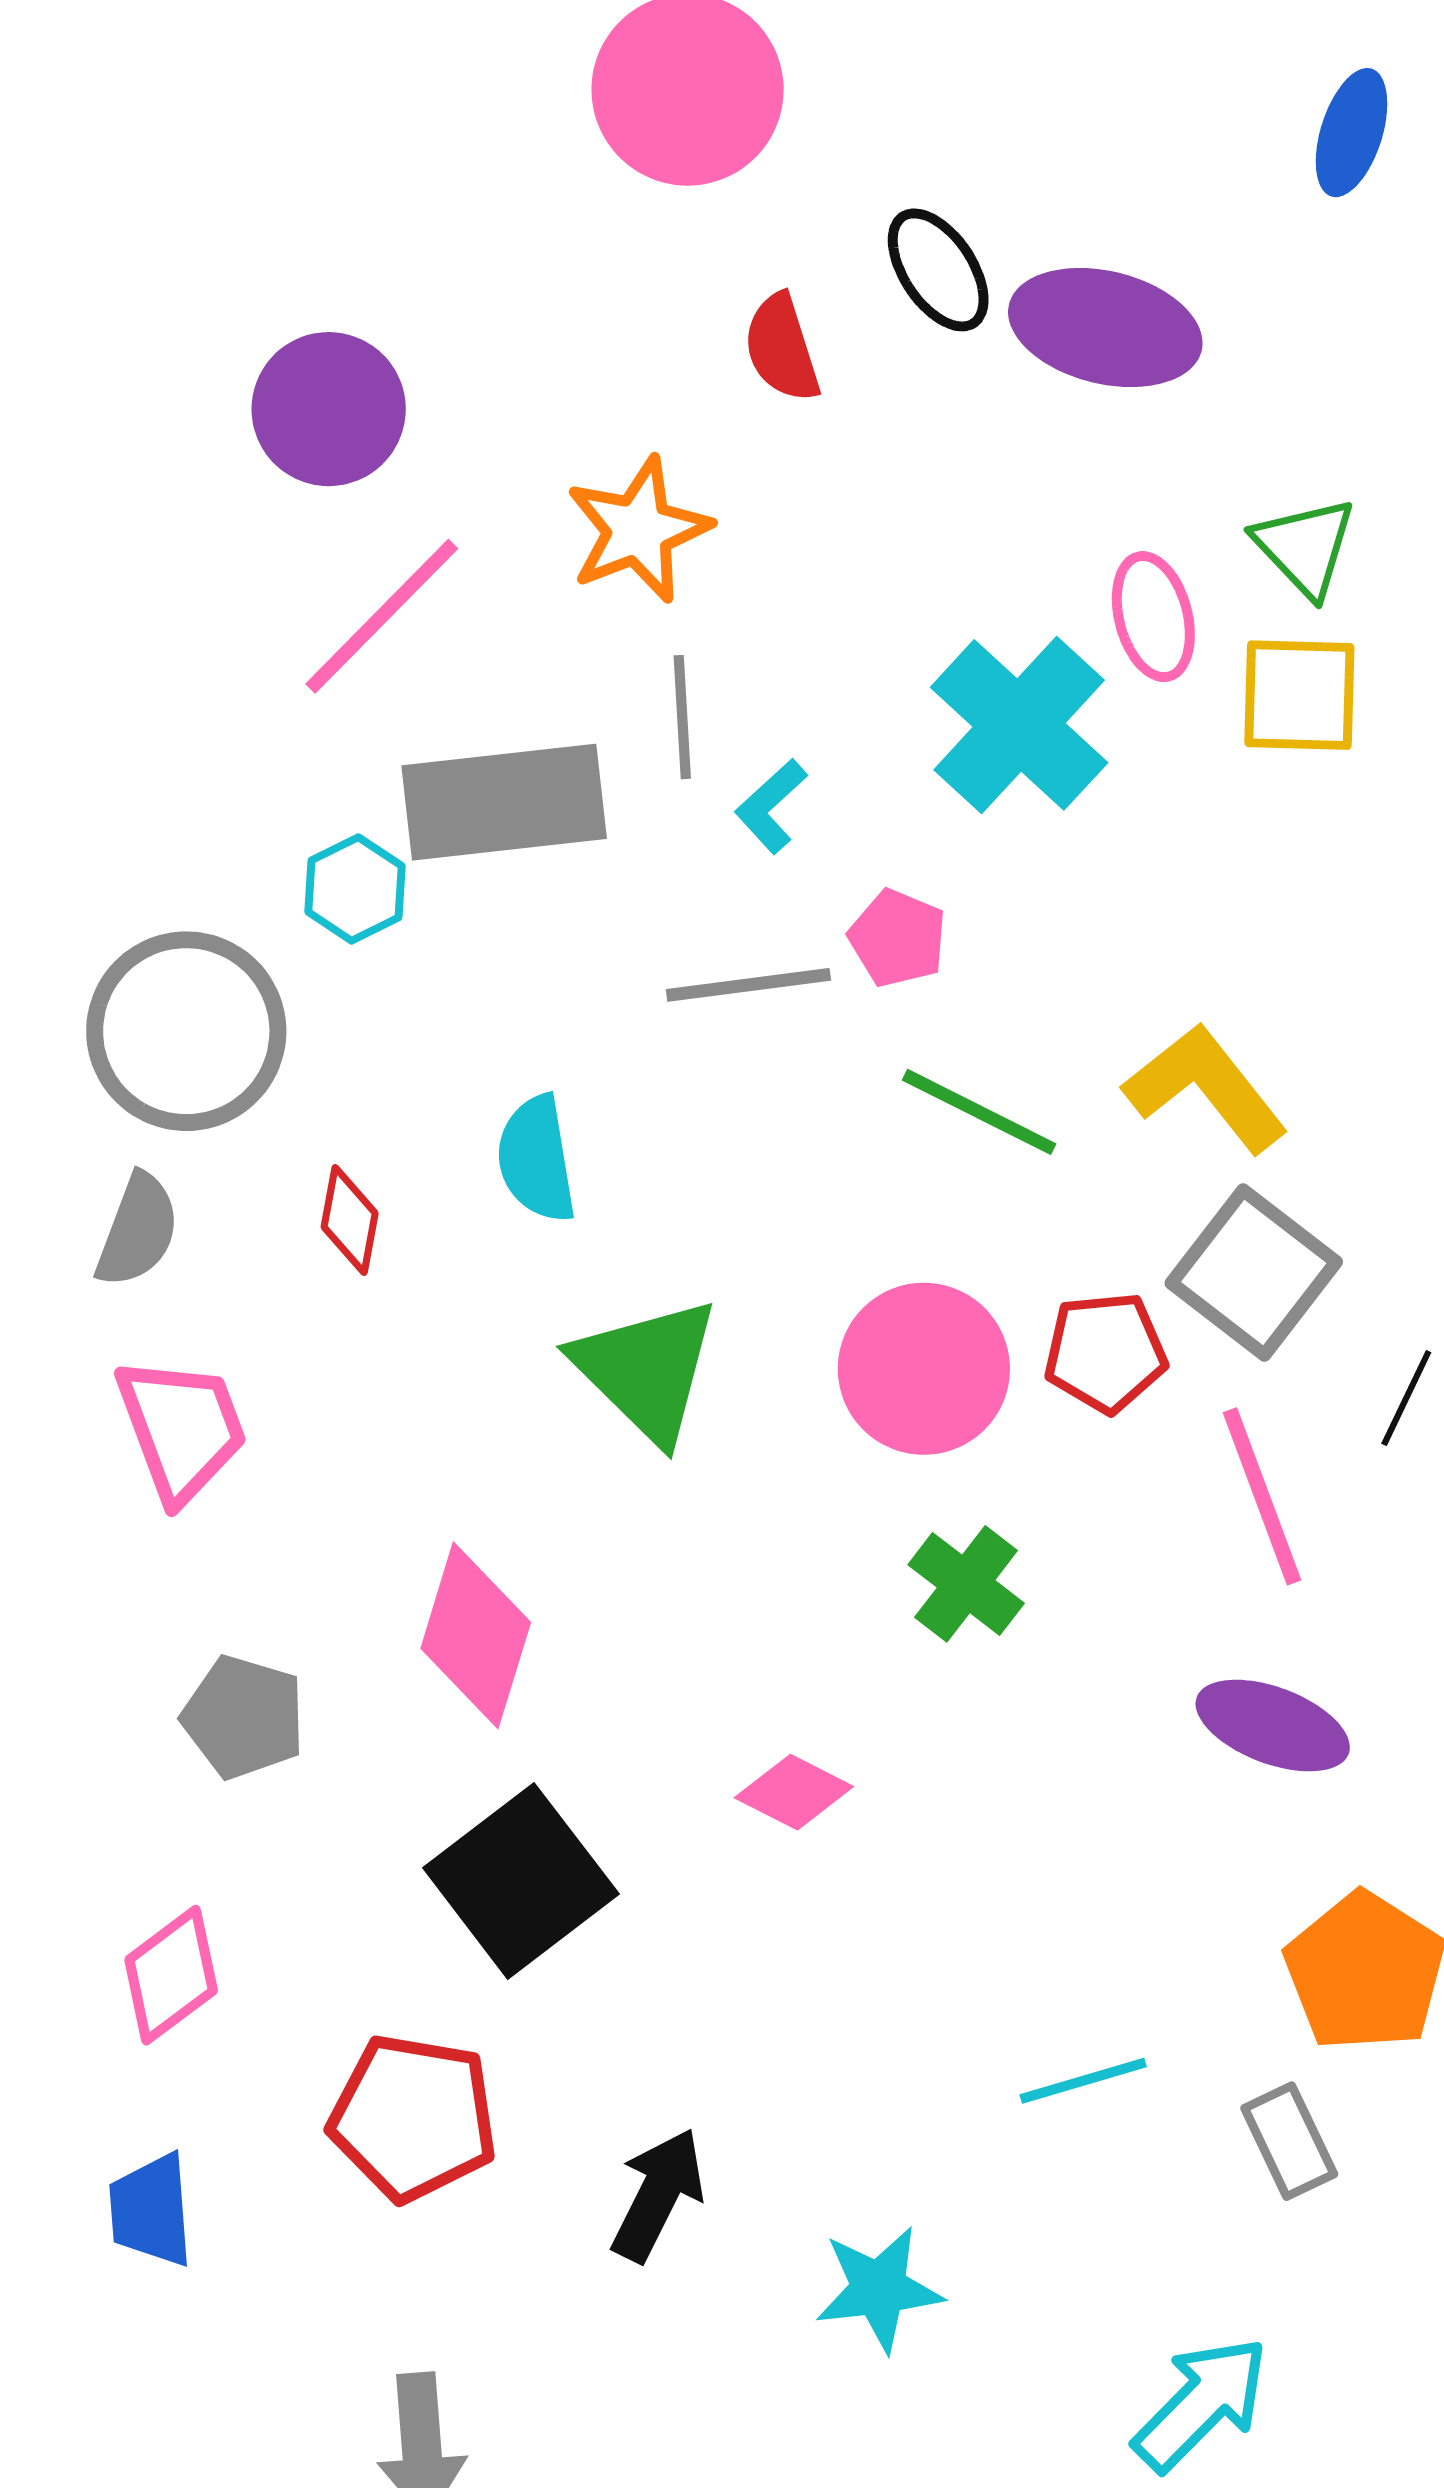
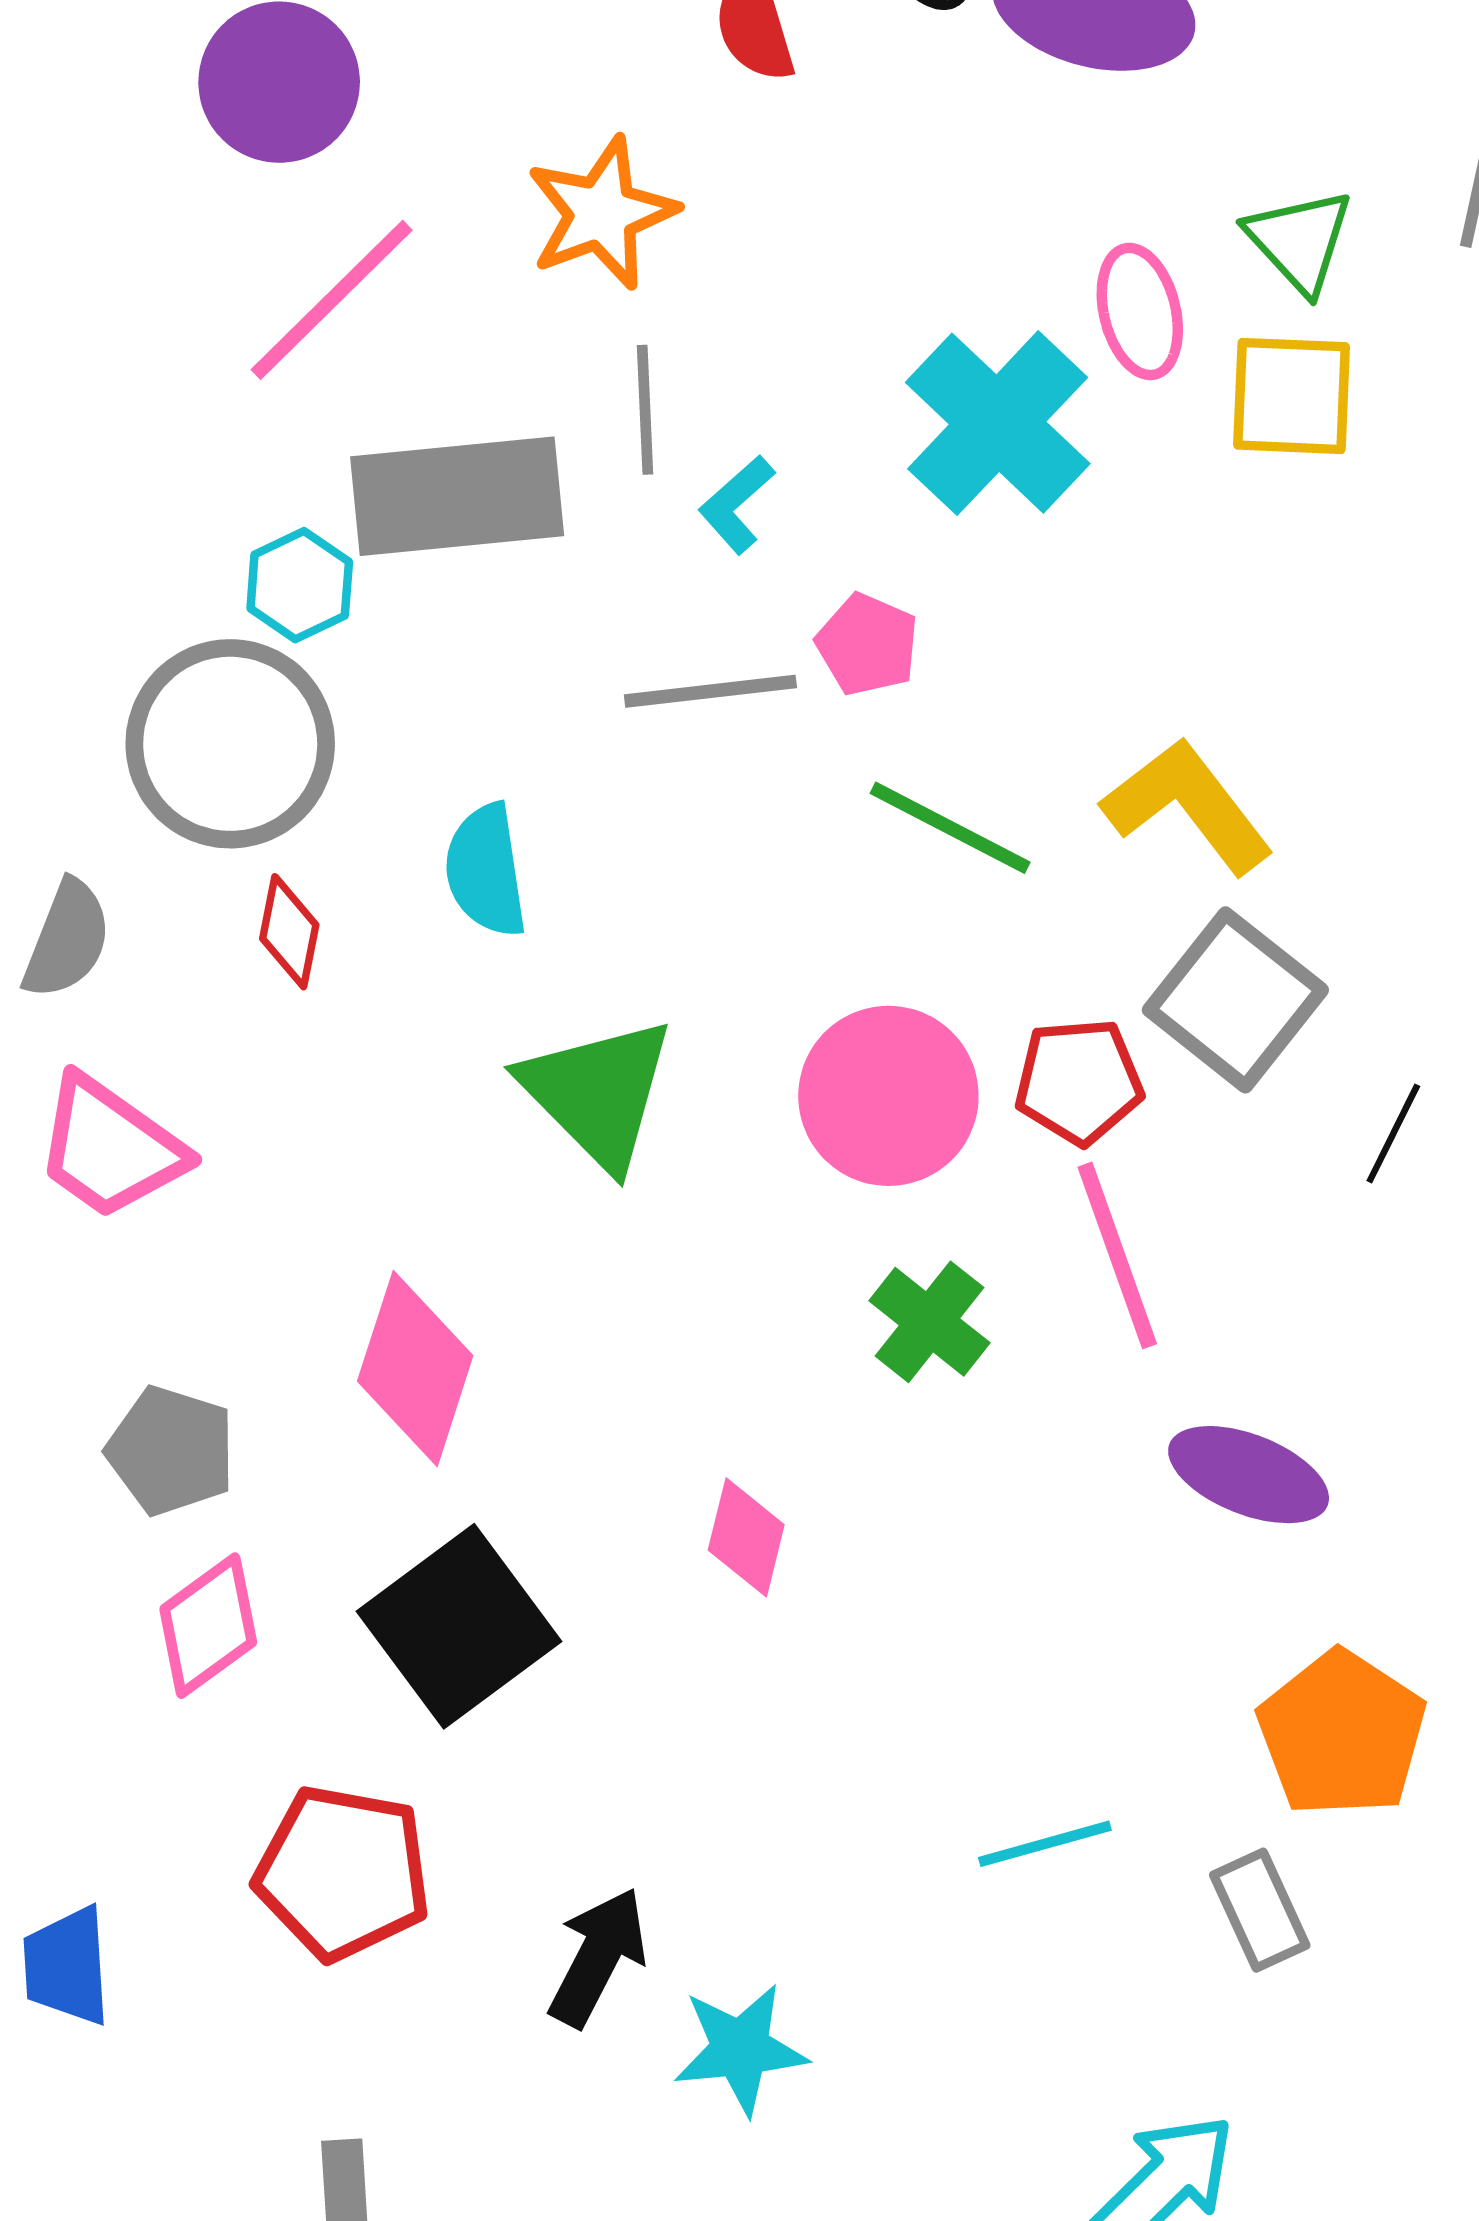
gray circle: (186, 1031) -> (230, 744), moved
pink trapezoid: (181, 1429) -> (110, 1148), turned 145
pink line: (1262, 1496) -> (1117, 1255), moved
pink diamond: (794, 1792) -> (746, 1537), turned 76
pink diamond: (171, 1975) -> (208, 1626), moved
cyan star: (879, 2289) -> (740, 2049), moved

